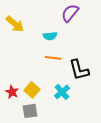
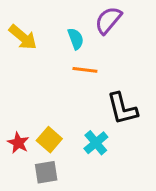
cyan semicircle: (50, 36) -> (76, 39), moved, turned -104
orange line: (53, 58) -> (85, 70), moved

